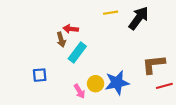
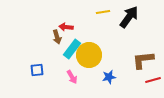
blue star: (117, 83) -> (109, 77), size x0.6
yellow circle: (96, 84) -> (89, 55), moved, size x1.6
pink arrow: (79, 91) -> (72, 77), moved

